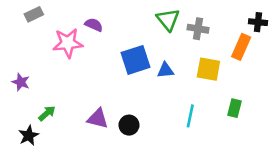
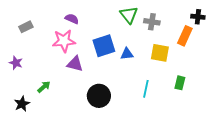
gray rectangle: (34, 14) -> (26, 27), moved
pink star: (68, 43) -> (64, 41), moved
green arrow: (47, 113) -> (44, 87), moved
purple triangle: (98, 119) -> (75, 64), moved
black circle: (129, 125) -> (99, 96), size x1.5

